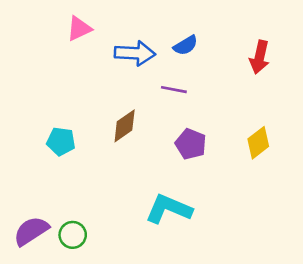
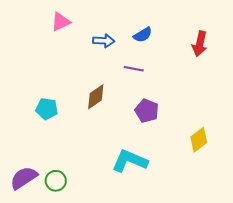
blue arrow: (135, 53) -> (104, 41), size x0.7
yellow diamond: (258, 143) -> (199, 140), moved

